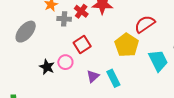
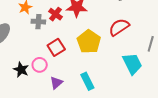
yellow pentagon: (127, 45) -> (89, 42), moved
purple triangle: (93, 76) -> (56, 83), moved

